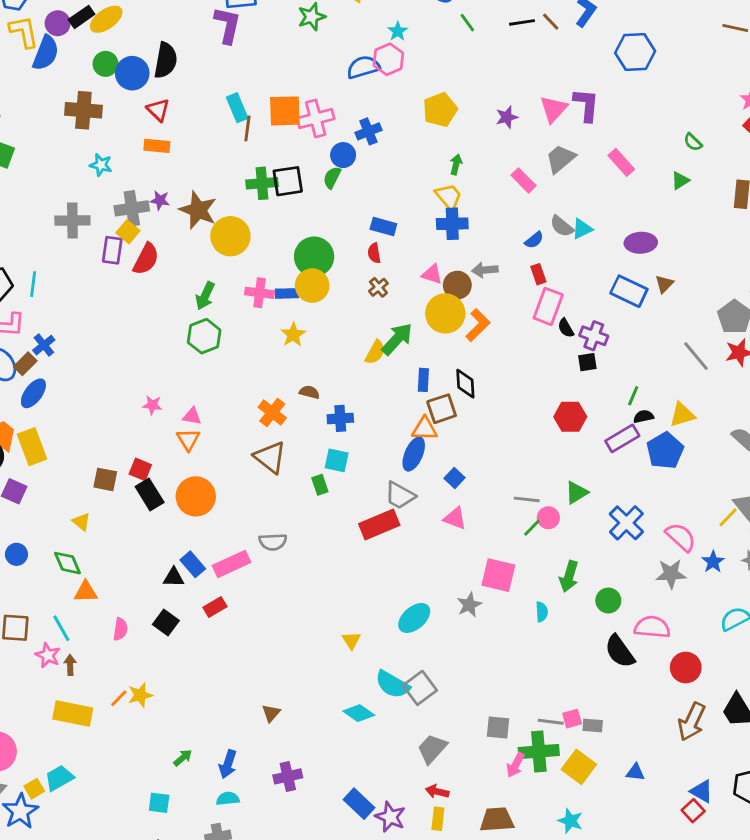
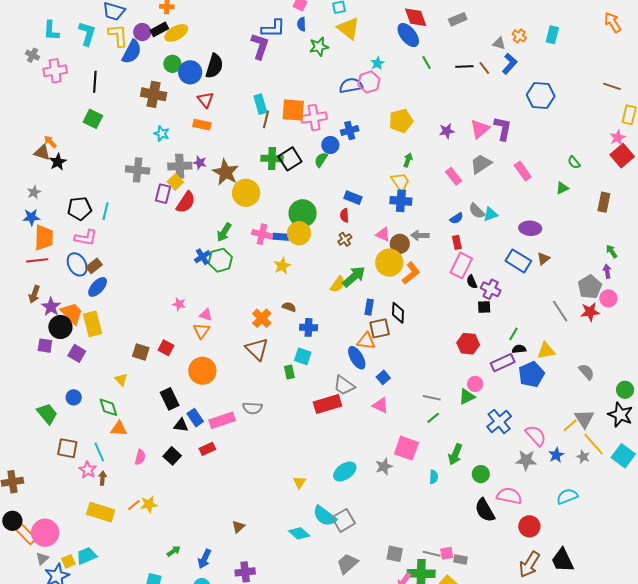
black square: (288, 181) -> (290, 159), turned -30
blue cross: (44, 345) -> (202, 257), moved
blue ellipse: (414, 454) -> (357, 358), turned -60
black rectangle: (150, 494) -> (170, 399), moved
pink circle: (548, 518) -> (475, 384), moved

